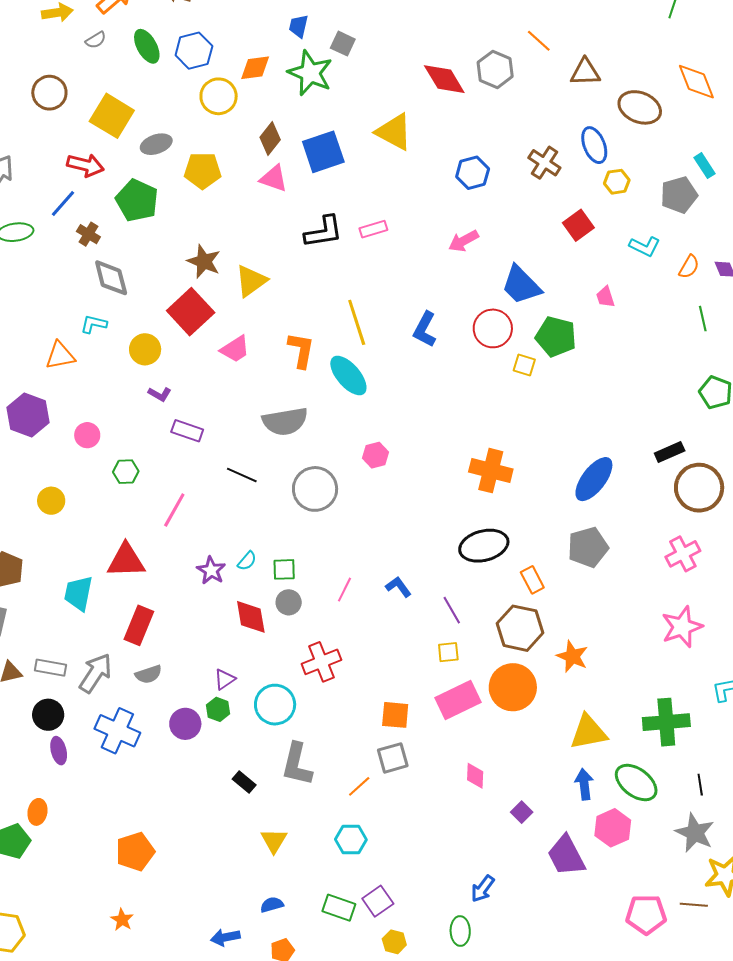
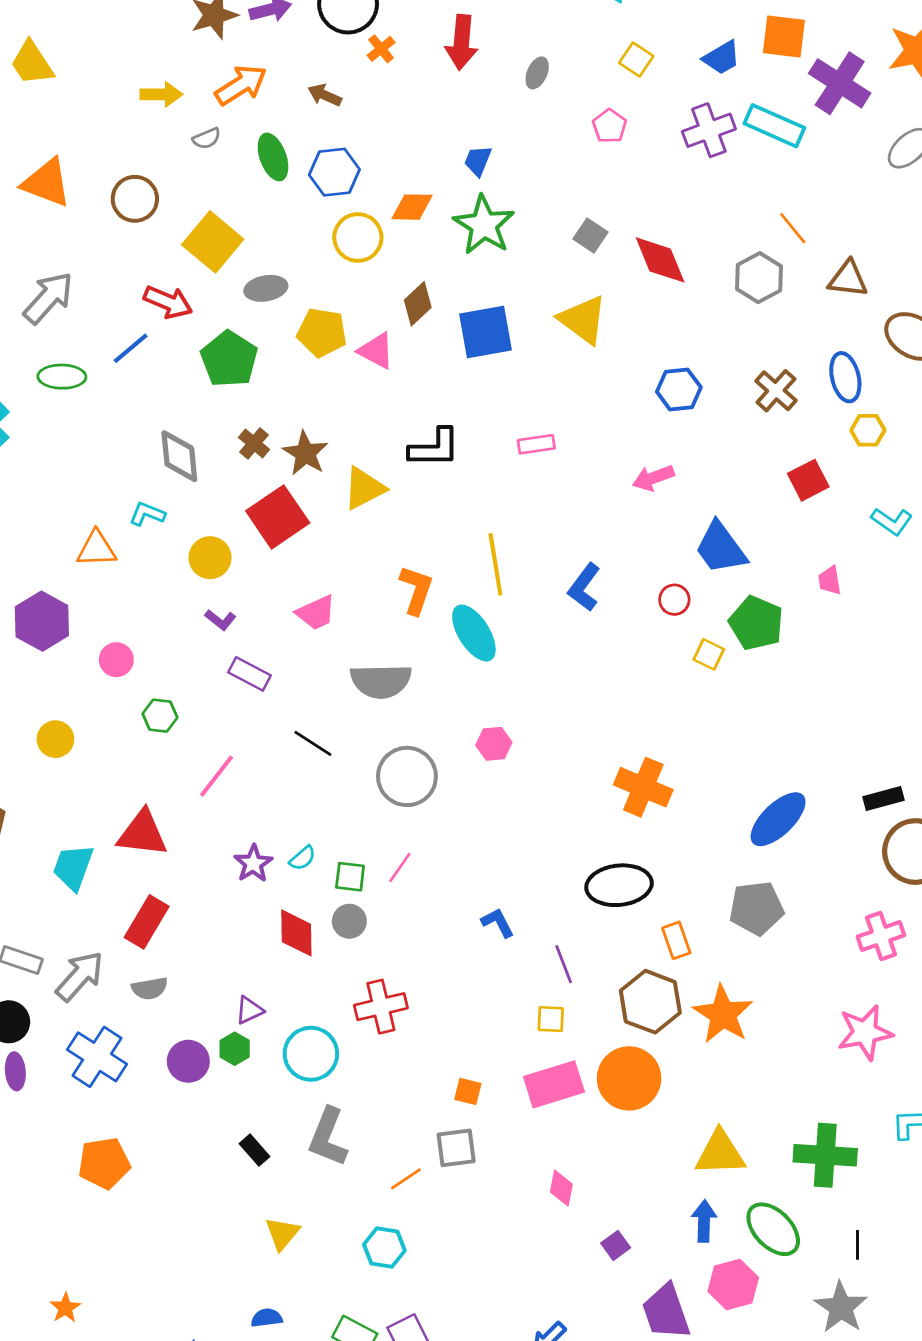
gray square: (343, 44) -> (590, 236), moved
gray hexagon: (495, 69) -> (759, 278), moved
pink triangle: (274, 179) -> (376, 351), moved
black L-shape: (323, 232) -> (434, 448), moved
brown cross: (88, 234) -> (254, 443), moved
red circle: (493, 328) -> (674, 600), size x0.6
pink trapezoid: (235, 349) -> (316, 613), moved
pink line: (344, 590) -> (400, 867), moved
orange star: (572, 656) -> (723, 1014), moved, size x1.4
orange square: (395, 715) -> (468, 1091), size x0.7
orange pentagon: (135, 852) -> (104, 1163), moved

